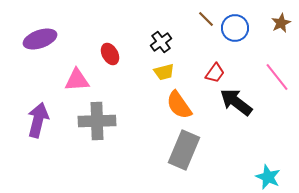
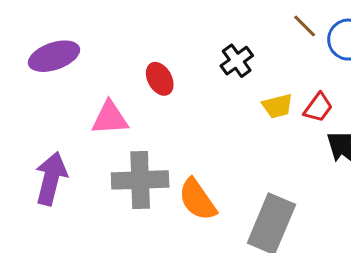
yellow trapezoid: (164, 72) -> (277, 106), moved
orange semicircle: (179, 105) -> (197, 200), moved

